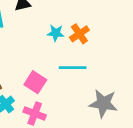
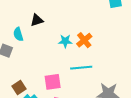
pink square: (35, 82) -> (53, 82), turned -36

